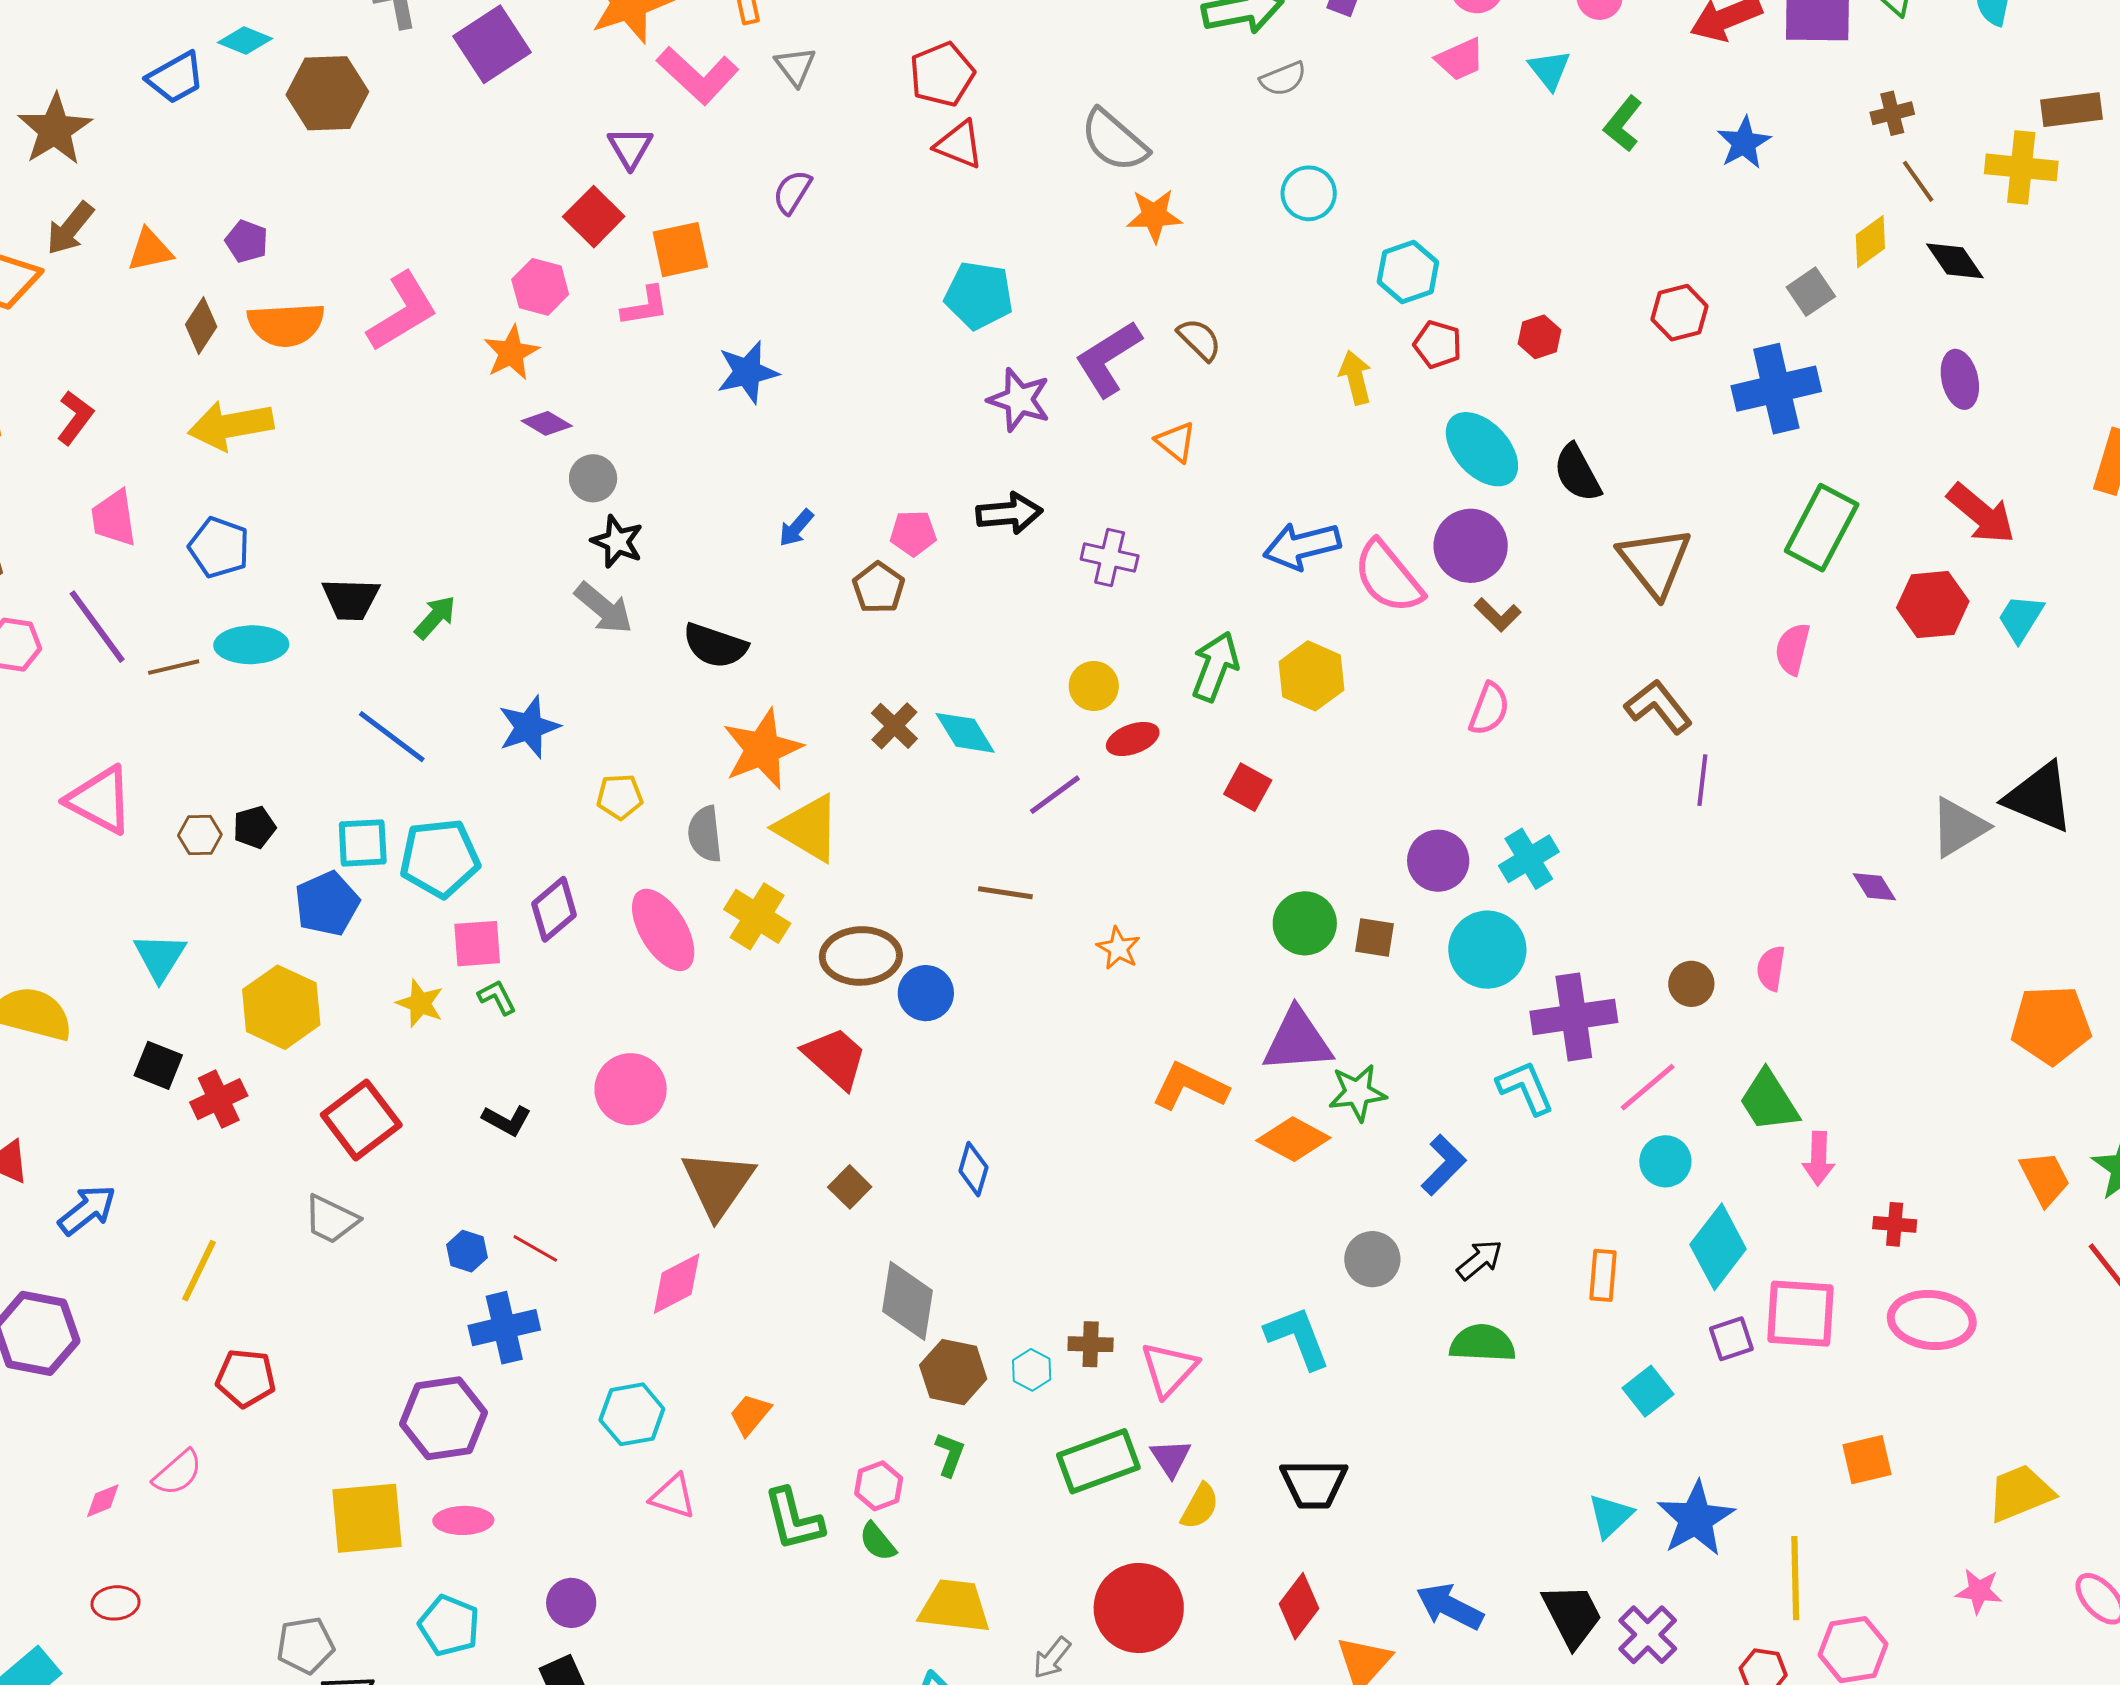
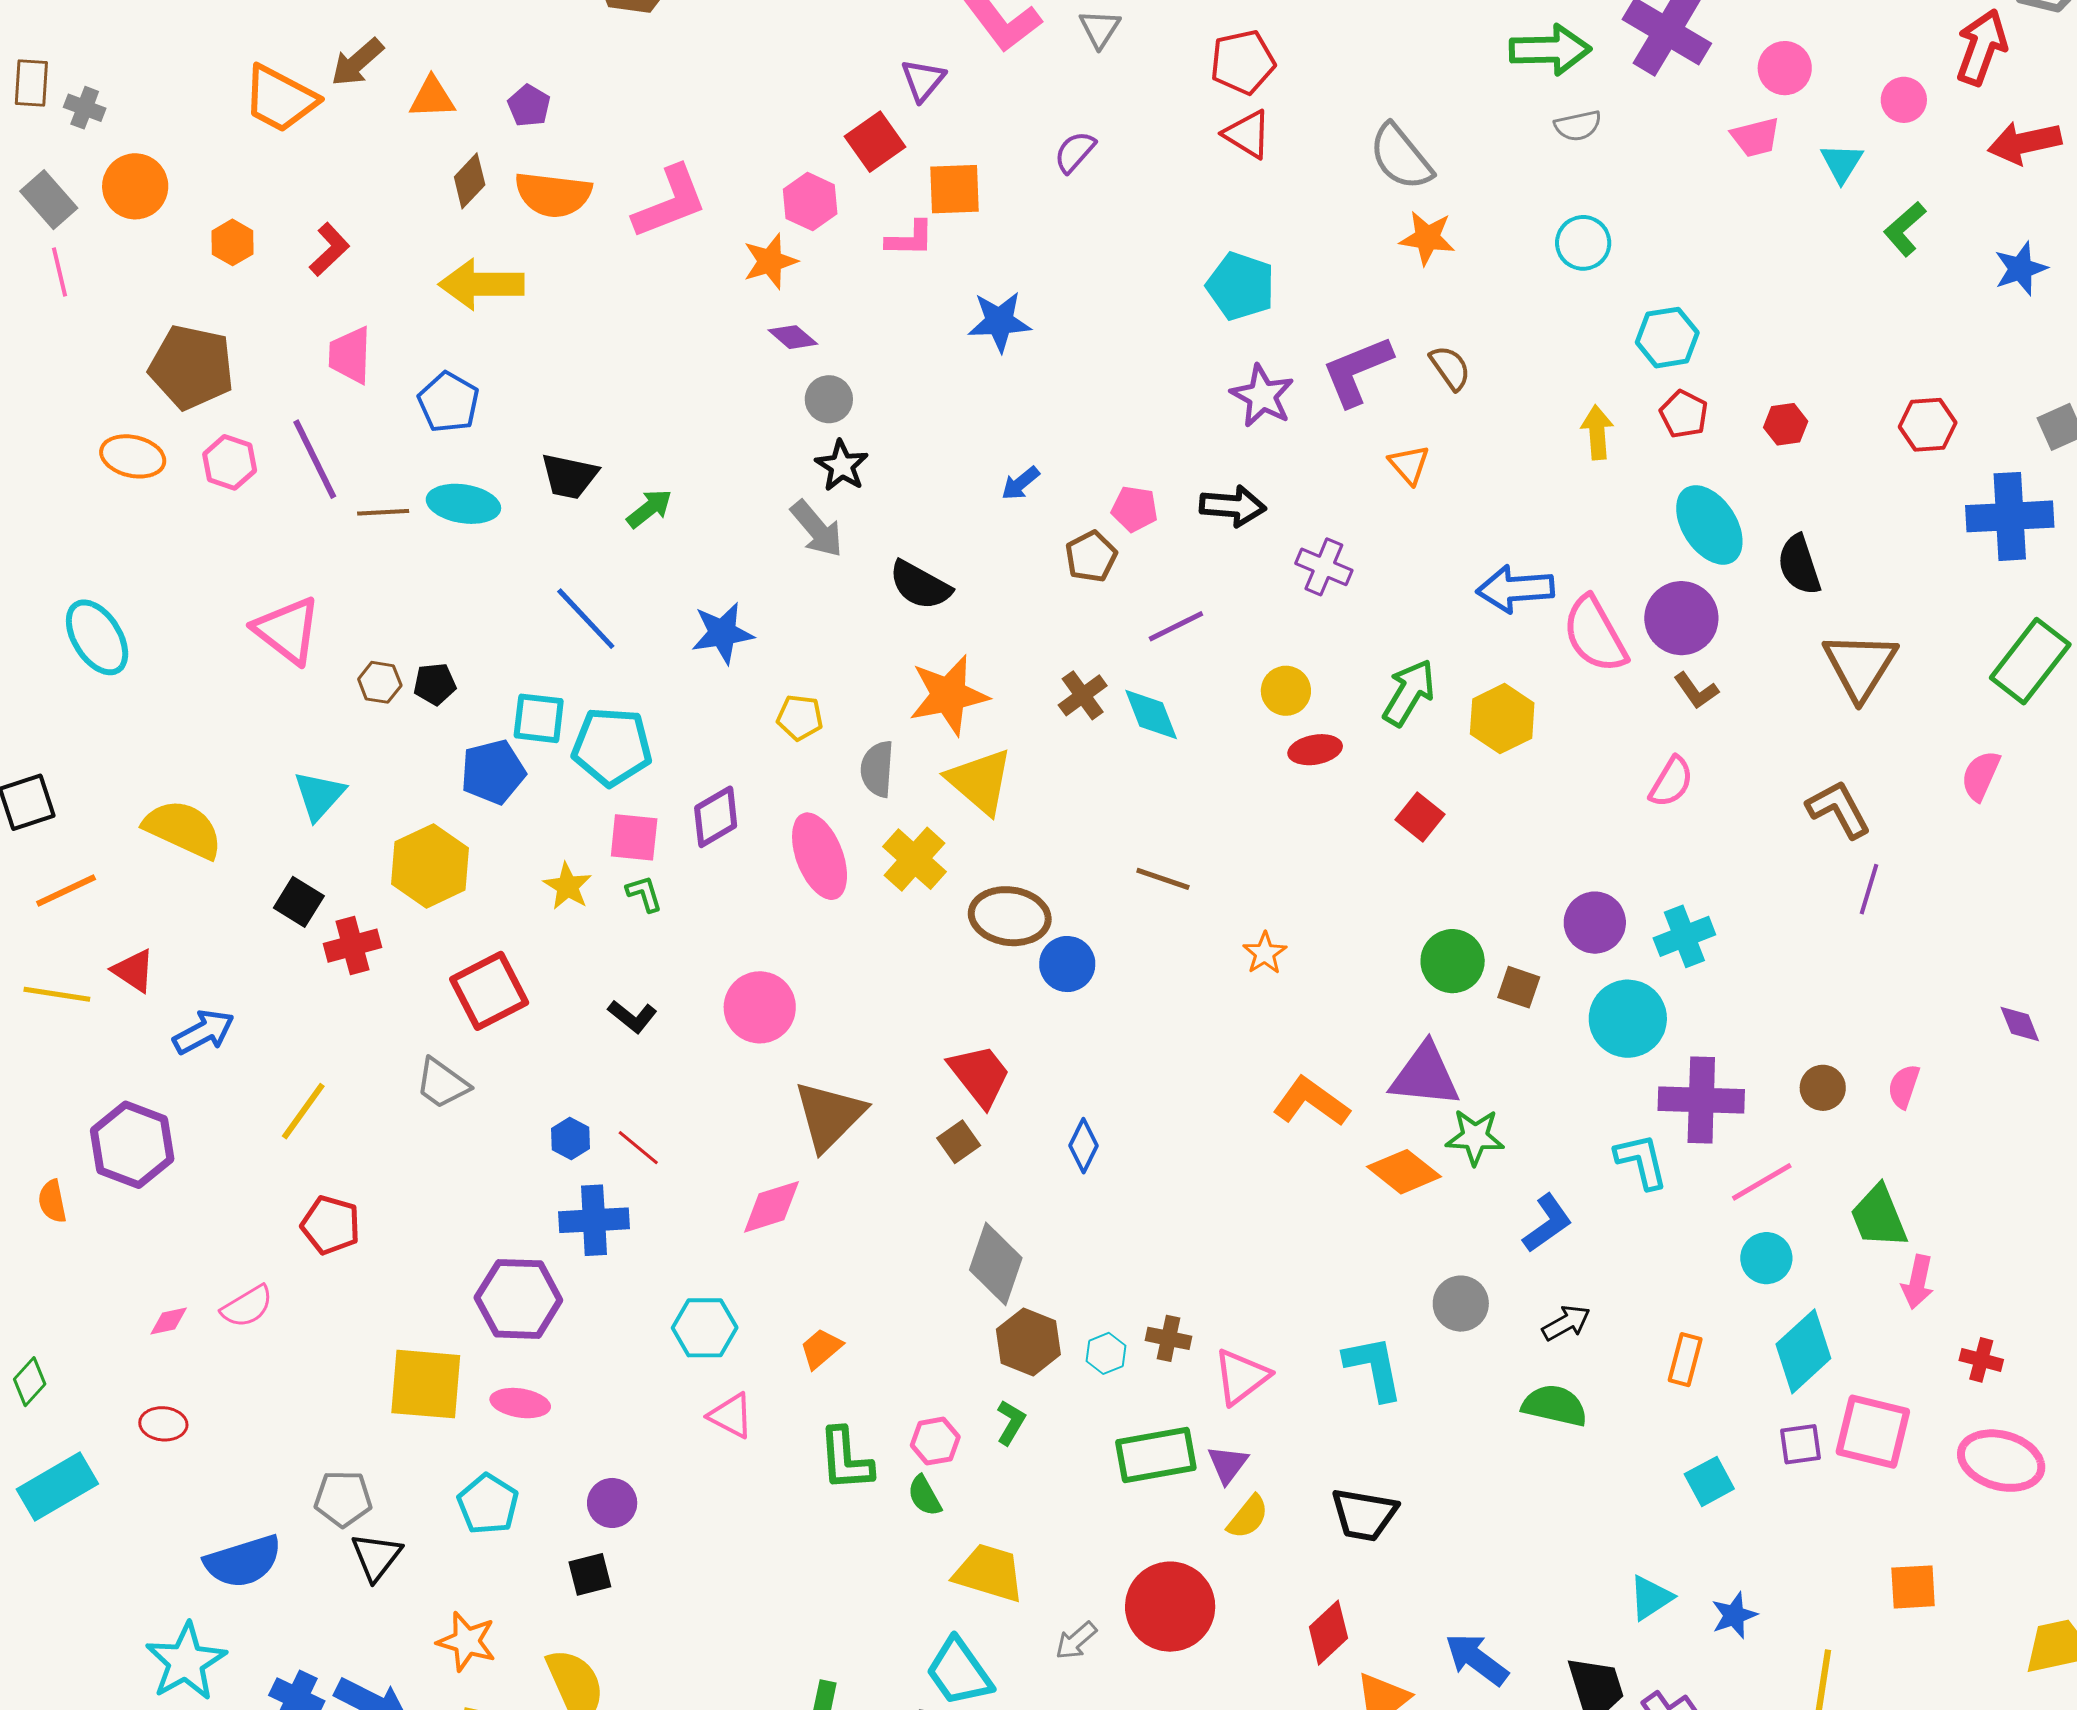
purple line: (1055, 795) -> (1176, 626), moved
red trapezoid: (835, 1058) -> (980, 1075), moved
blue star: (1696, 1519) -> (1734, 1615), size x0.6

